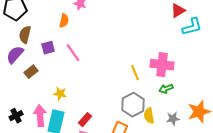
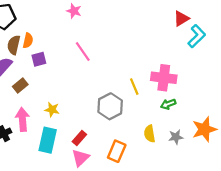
orange semicircle: (64, 21) -> (28, 41), moved
cyan L-shape: (192, 27) -> (197, 36), turned -30
pink line: (73, 53) -> (83, 51), moved
gray hexagon: (133, 105) -> (110, 106), moved
pink arrow: (40, 116) -> (22, 119), moved

